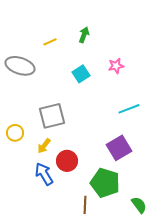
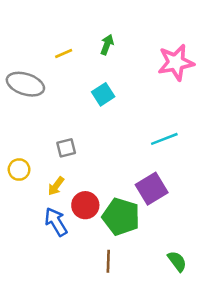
pink star: (116, 66) -> (176, 62), moved, size x1.8
gray square: (52, 116) -> (66, 148), size x0.6
green pentagon: (105, 183) -> (121, 217), moved

